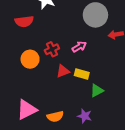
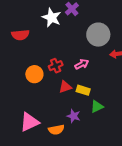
red semicircle: (24, 21) -> (20, 35), moved
purple star: (85, 116) -> (74, 116), moved

